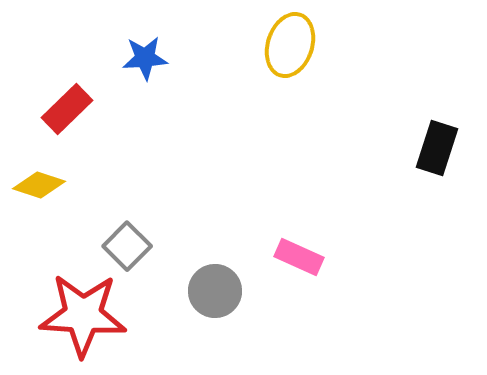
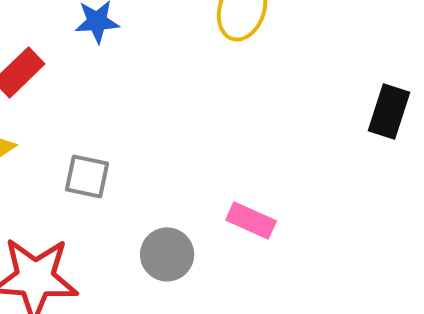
gray square: (127, 246) -> (87, 176), moved, turned -33

